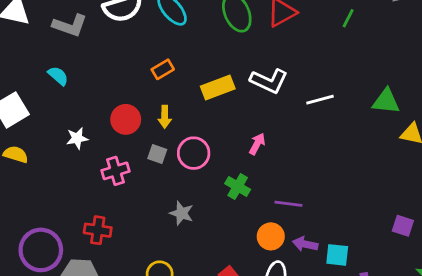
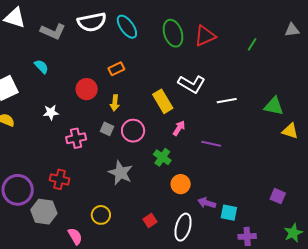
yellow rectangle: (218, 88) -> (163, 101), moved, turned 75
red circle: (126, 119) -> (87, 89), moved
purple line: (288, 204) -> (211, 144), moved
gray star: (181, 213) -> (120, 173), size x1.4
orange circle: (271, 236) -> (181, 184), moved

